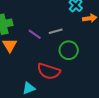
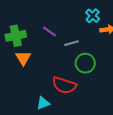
purple line: (35, 34) -> (49, 32), moved

